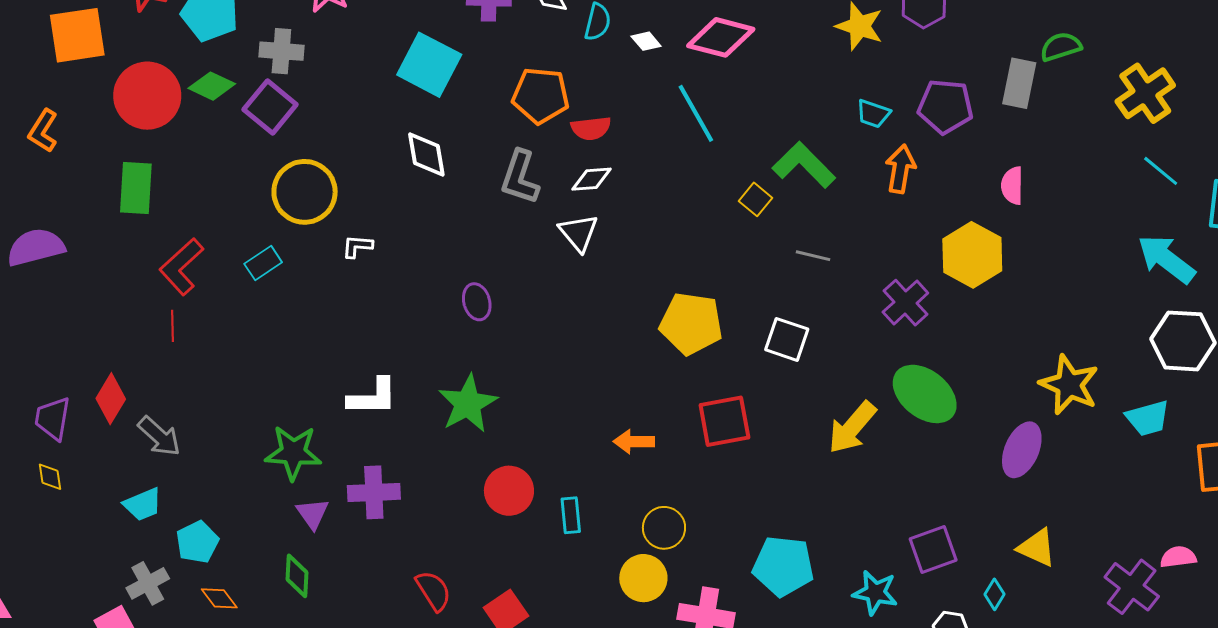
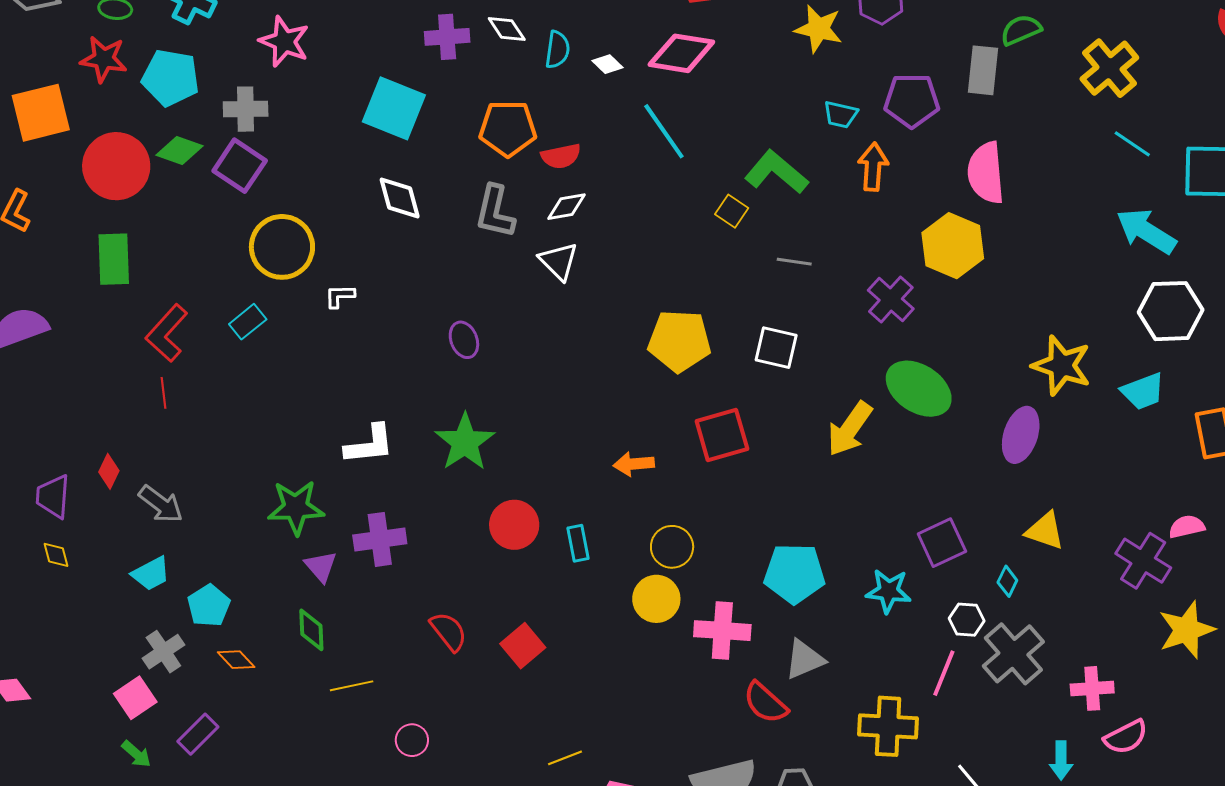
pink semicircle: (1012, 186) -> (986, 173), size x1.6
red diamond: (111, 399) -> (109, 471), size x0.7

